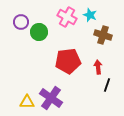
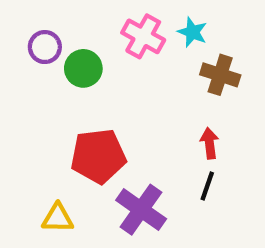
red pentagon: (68, 61) -> (98, 156), moved
black line: (107, 85) -> (207, 186), moved
purple cross: (51, 98) -> (141, 210), moved

